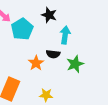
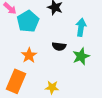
cyan arrow: (65, 35) -> (81, 27), moved
orange star: (36, 63) -> (29, 55), moved

